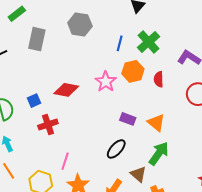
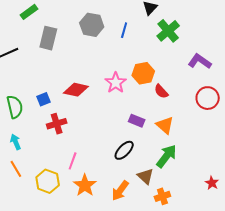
green cross: (149, 42) -> (168, 31), moved
blue line: (120, 43) -> (124, 30), moved
red semicircle: (159, 79) -> (161, 91), moved, turned -42

